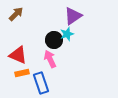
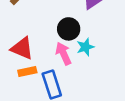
cyan star: (67, 34) -> (85, 47), moved

